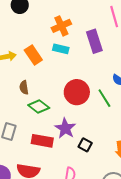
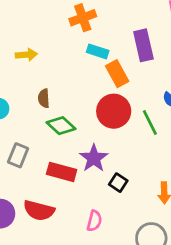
orange cross: (61, 26) -> (83, 18), moved
orange rectangle: (33, 55) -> (117, 74), moved

